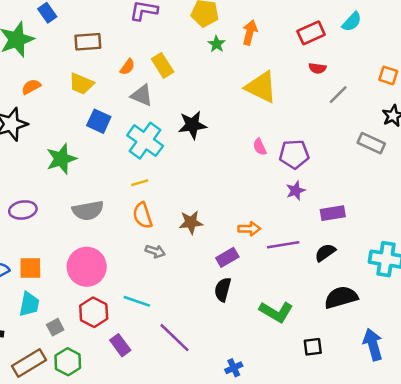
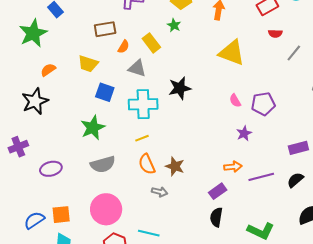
brown rectangle: (88, 42) -> (105, 29), moved
green star: (216, 44) -> (174, 25), moved
cyan cross: (145, 141) -> (143, 104), turned -32
green star: (61, 159) -> (93, 128), moved
purple star: (296, 191) -> (244, 133), moved
brown star: (191, 222) -> (175, 166), moved, turned 30

